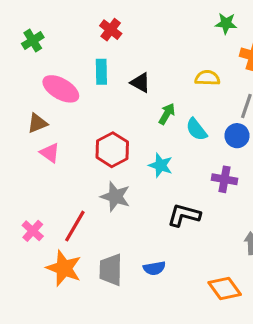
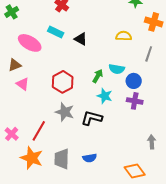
cyan rectangle: (101, 72) -> (56, 32), turned -63
green arrow: (167, 114) -> (98, 76), moved
cyan semicircle: (196, 129) -> (117, 69), turned -42
blue circle: (237, 136) -> (134, 81), moved
cyan star: (161, 165) -> (105, 96), moved
black L-shape: (184, 215) -> (92, 118), moved

